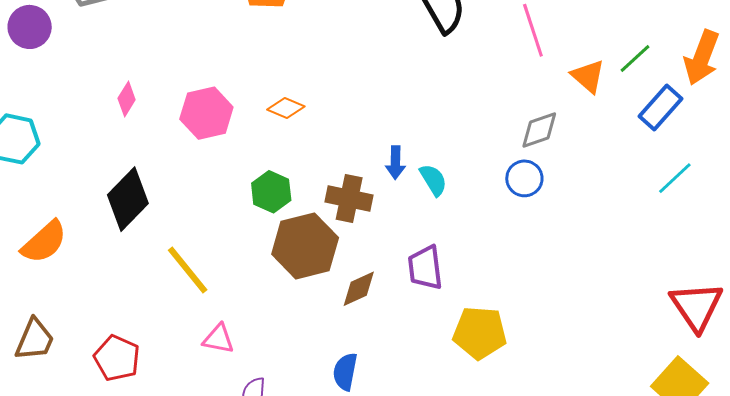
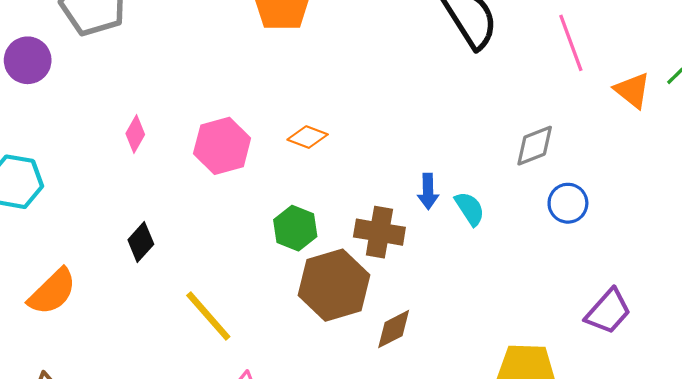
gray diamond: (539, 130) -> (535, 146), moved
black diamond: (128, 199) -> (141, 242), size x0.6
purple trapezoid: (425, 268) -> (608, 311), moved, turned -129

